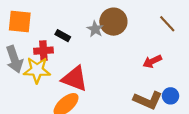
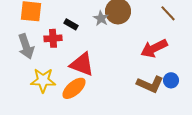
red arrow: (152, 61) -> (154, 48), size x1.5
yellow star: (37, 70) -> (43, 80), moved

